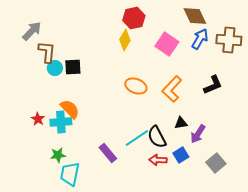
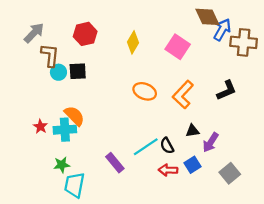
red hexagon: (134, 18) -> (85, 34), moved
blue arrow: (200, 39) -> (222, 30), moved
black semicircle: (157, 137) -> (167, 146), size x0.7

